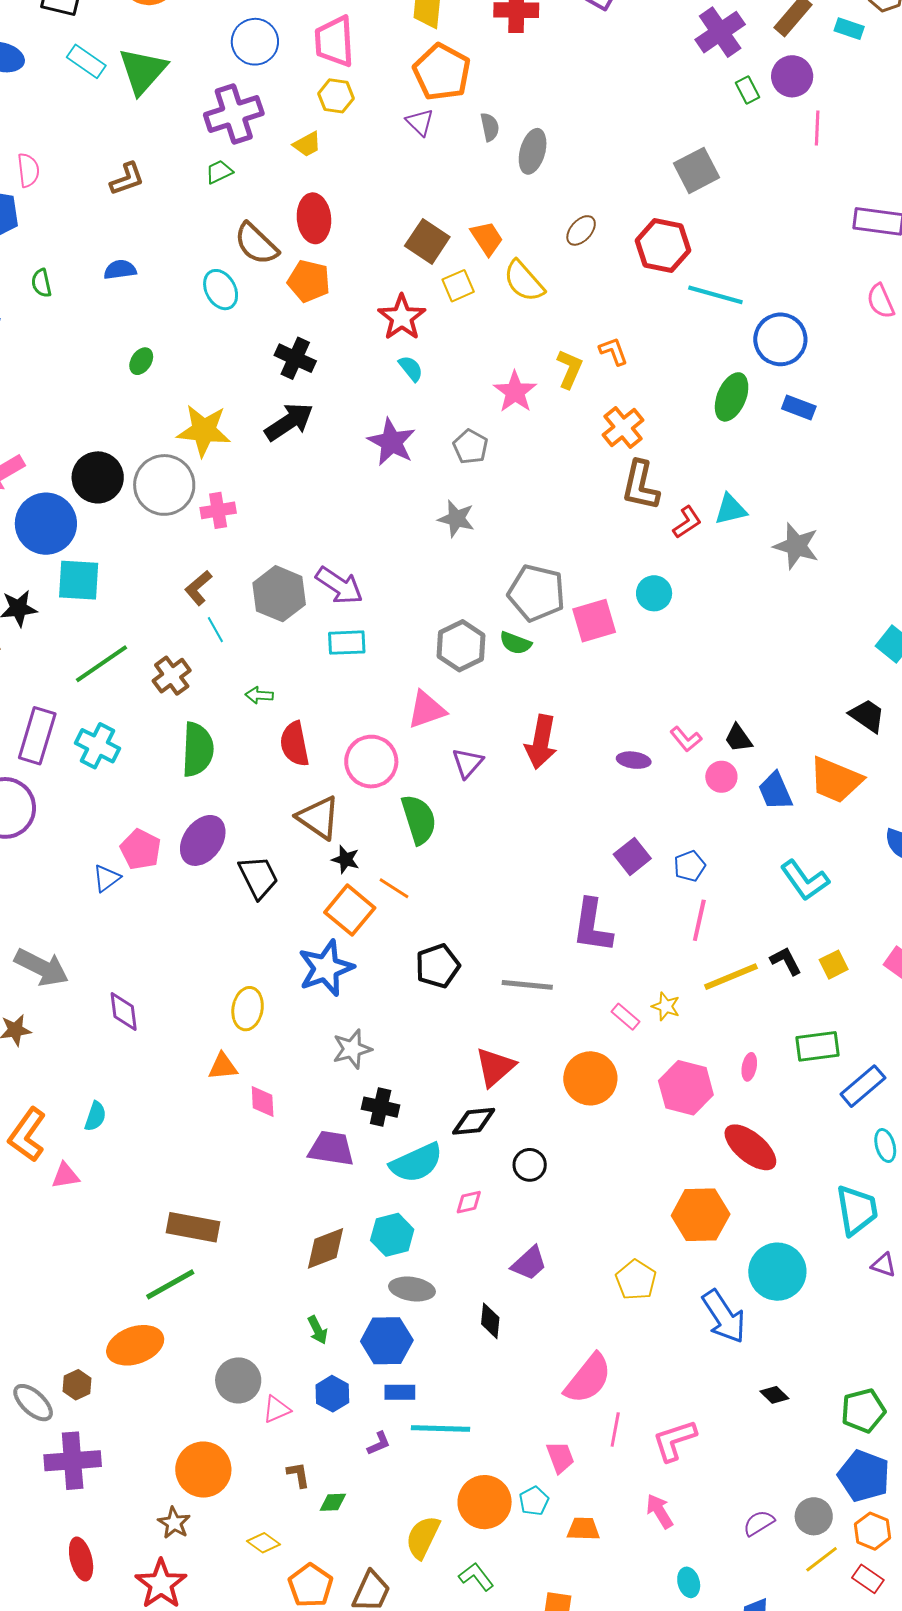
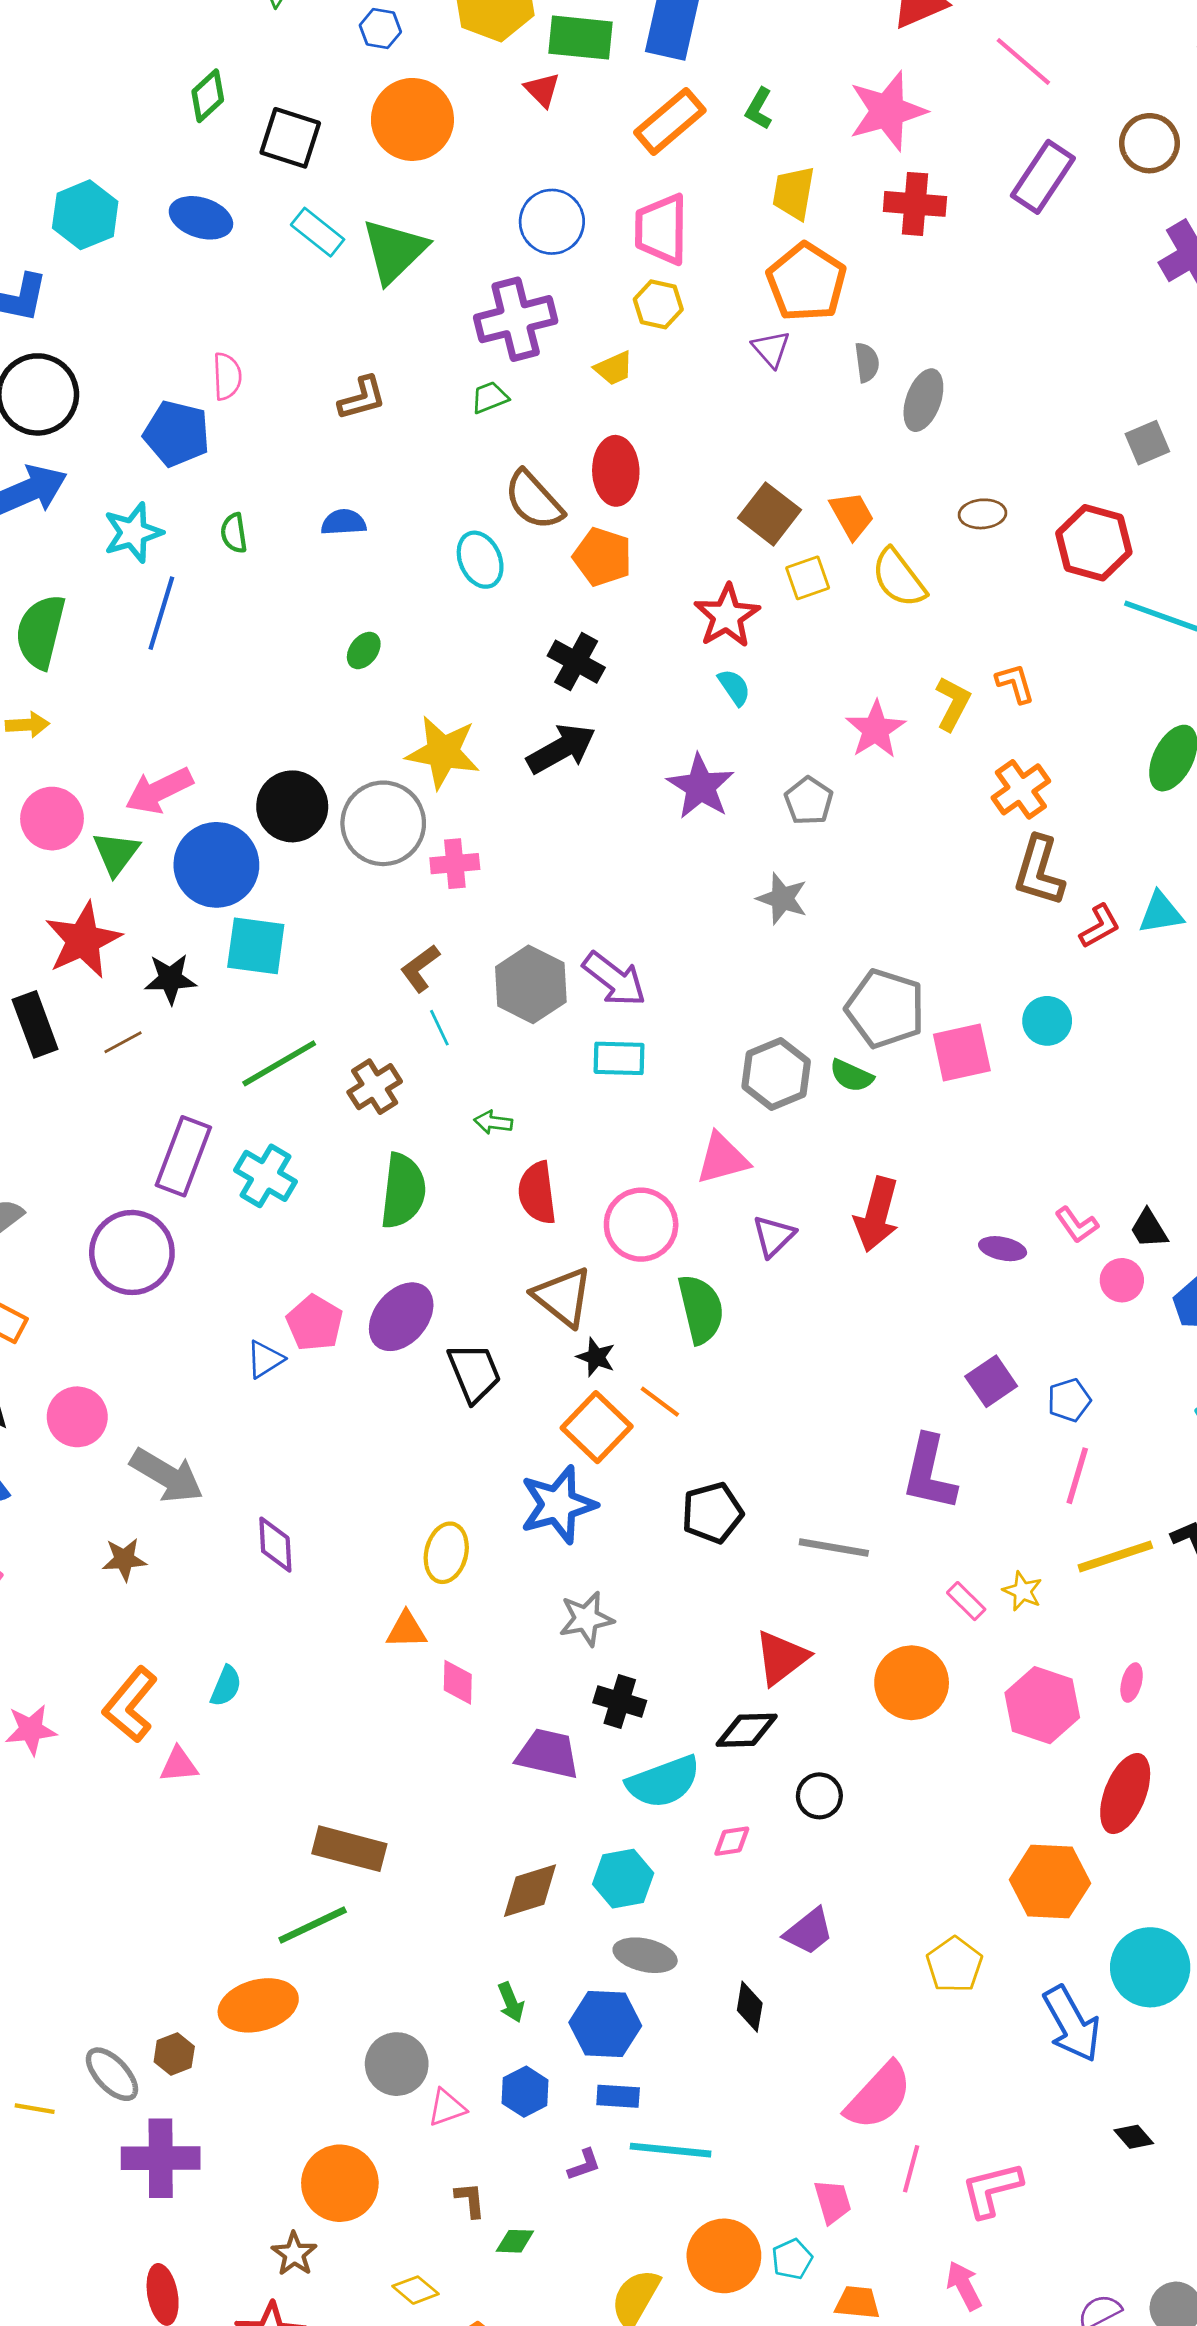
gray square: (696, 170) -> (1147, 443), size x0.7
brown ellipse: (581, 230) -> (982, 514), turned 40
red ellipse: (750, 1147) -> (1125, 1794), turned 68

